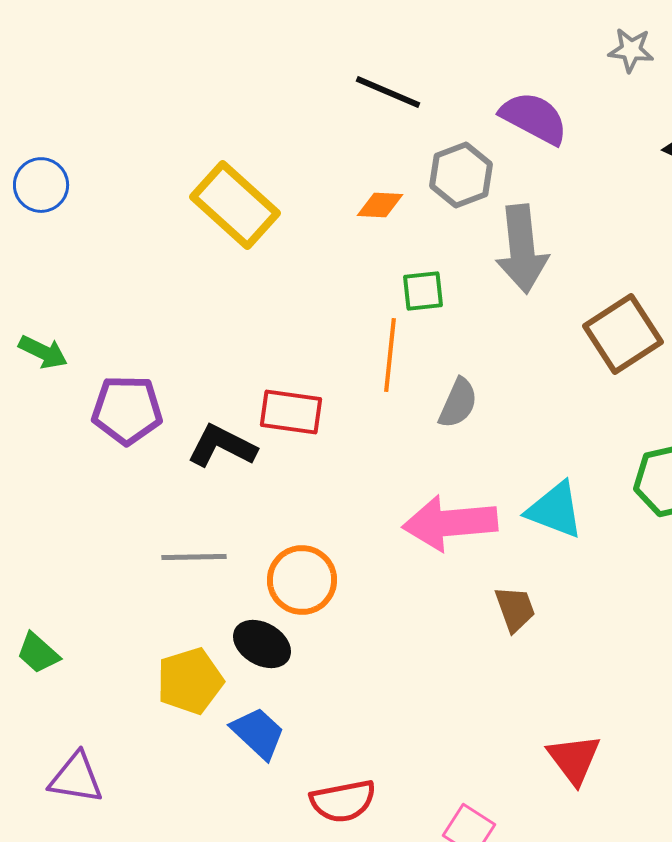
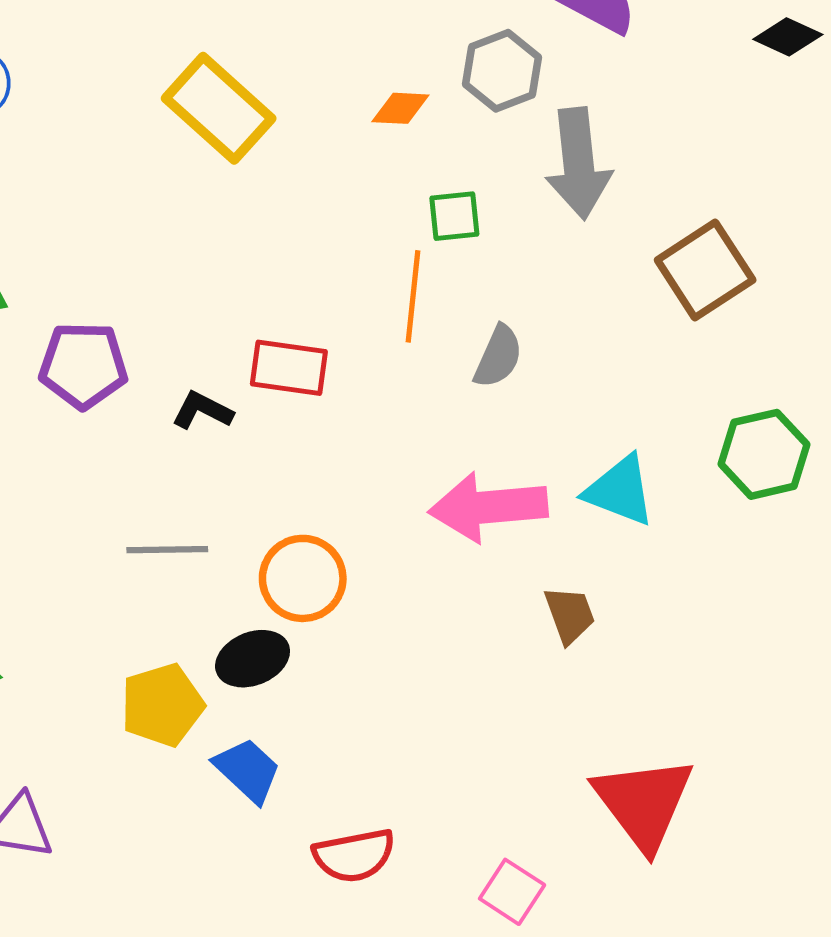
black L-shape: (222, 446) -> (202, 410), size x0.7
black ellipse: (262, 644) -> (253, 659), turned -52
red triangle: (574, 759) -> (644, 803), size x1.5

